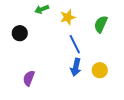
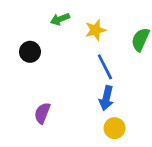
yellow circle: (100, 70) -> (115, 128), moved

